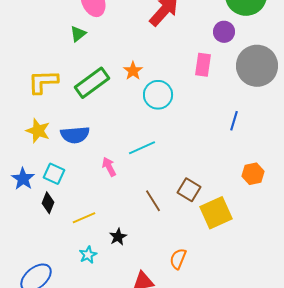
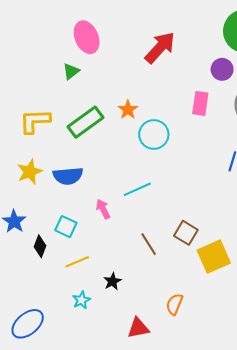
yellow star: (38, 131) -> (30, 172), turned 30
cyan square: (54, 174) -> (66, 227), moved

